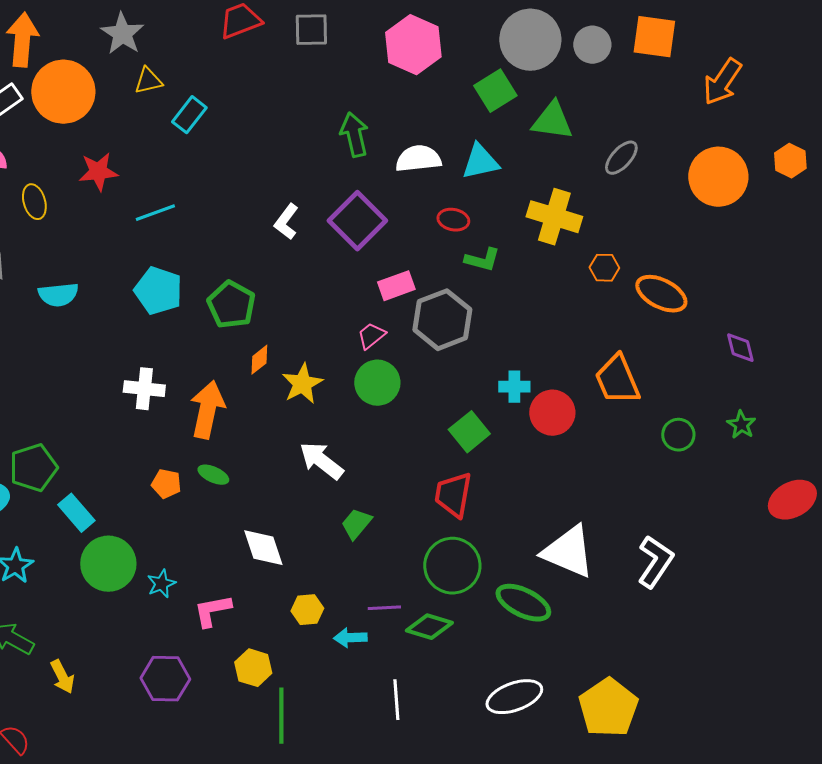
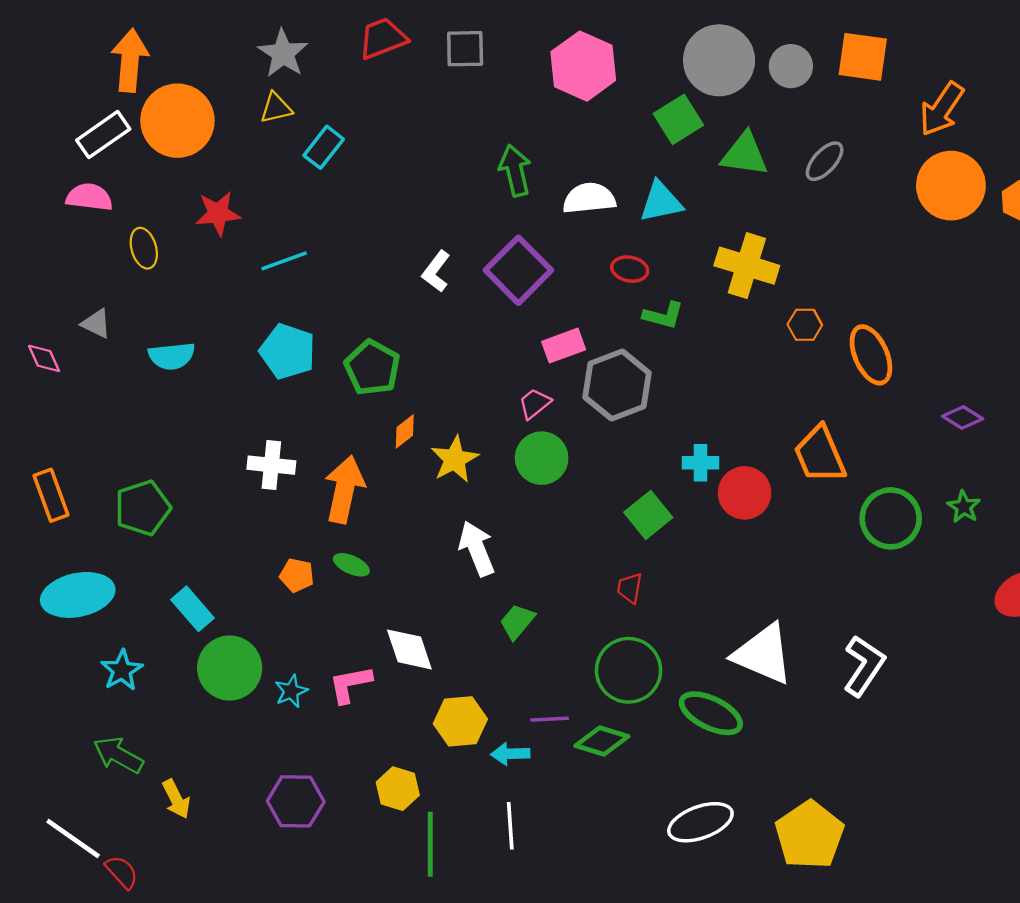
gray star: (122, 34) -> (283, 53), moved
gray ellipse: (621, 158) -> (825, 161), moved
orange circle: (718, 177) -> (951, 186), moved
orange ellipse: (661, 294) -> (871, 355), turned 39
purple diamond: (740, 348) -> (963, 417), turned -44
green circle: (678, 435) -> (891, 518), size x1.6
white arrow: (321, 461) -> (477, 549), turned 30
green pentagon: (33, 468) -> (143, 508), moved
red trapezoid: (453, 495) -> (630, 588), size x0.6
yellow hexagon: (307, 610) -> (460, 721), size x1.4
pink L-shape: (212, 611) -> (350, 684), moved
white line: (396, 700) -> (510, 826), moved

